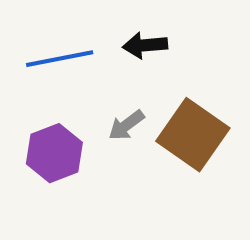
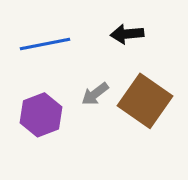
black arrow: (145, 45) -> (127, 34), moved

